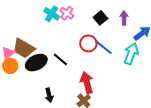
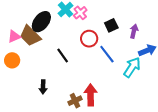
red circle: (88, 43) -> (89, 39), moved
black ellipse: (36, 63) -> (41, 22), moved, turned -40
orange circle: (10, 66) -> (12, 60), moved
red arrow: (87, 83) -> (91, 95), moved

